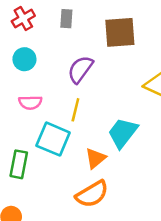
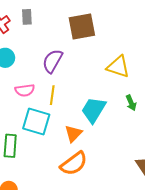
gray rectangle: (66, 19) -> (27, 17), moved
pink semicircle: (30, 102) -> (25, 90), moved

